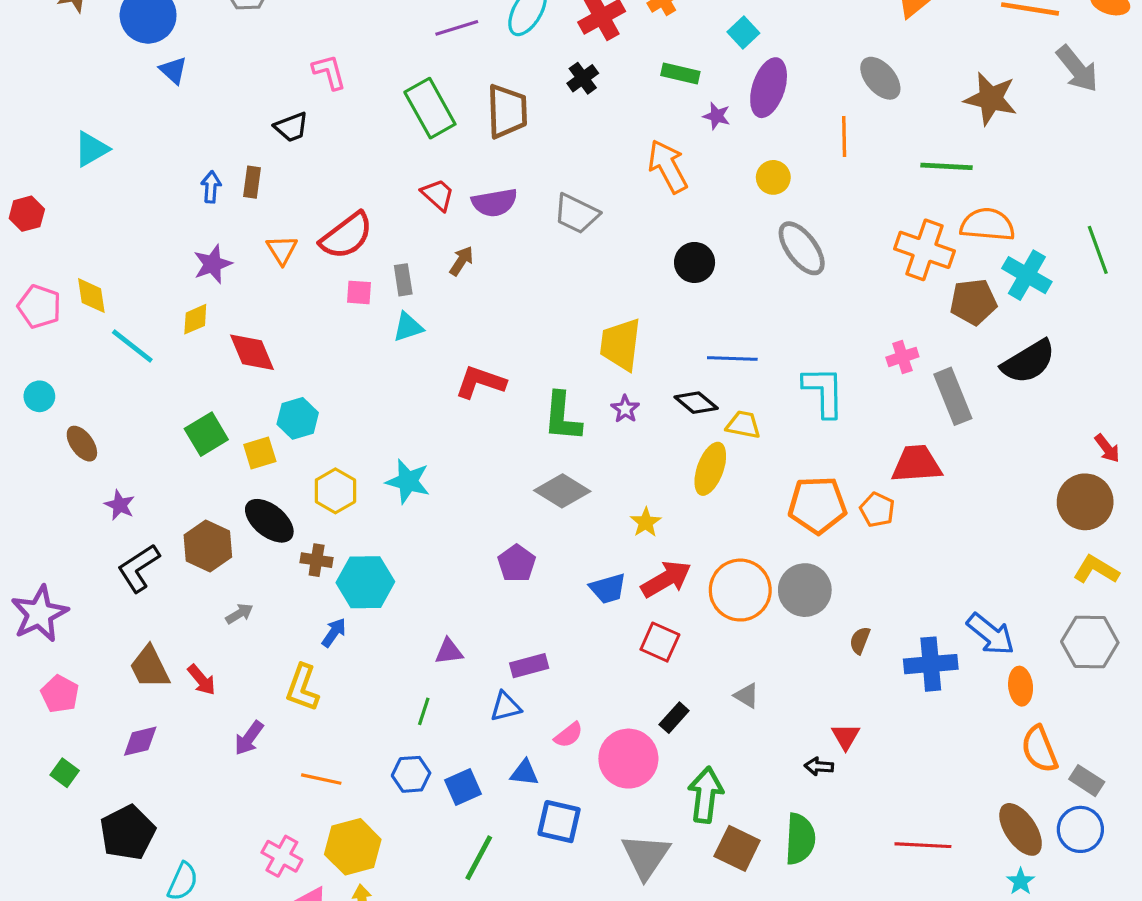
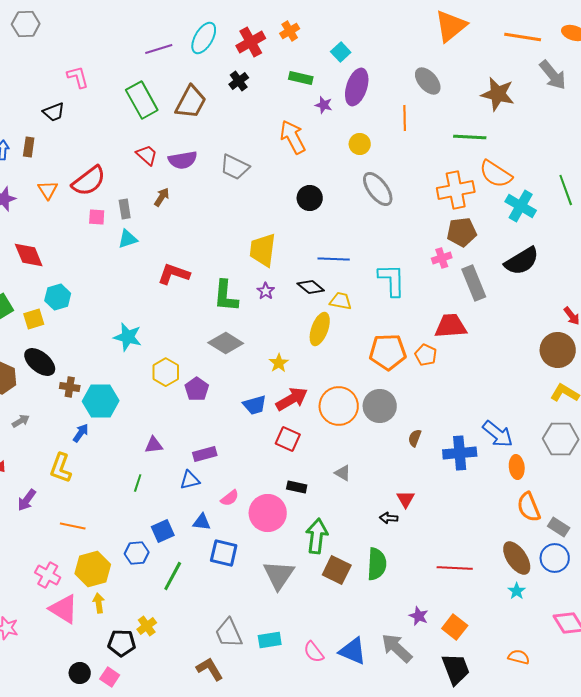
brown trapezoid: (507, 111) -> (191, 102), turned 30
orange semicircle: (987, 225) -> (496, 174), turned -152
orange cross: (924, 250) -> (456, 190), turned -30
brown pentagon: (973, 302) -> (462, 232), moved
yellow hexagon: (335, 491) -> (166, 372), moved
black rectangle: (674, 718) -> (297, 487), turned 60
blue hexagon: (411, 774) -> (137, 553), moved

